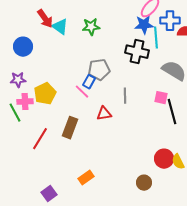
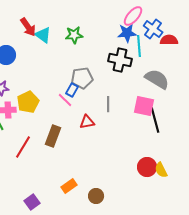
blue cross: (170, 21) -> (153, 29), turned 36
pink square: (161, 98) -> (144, 106), size x1.5
brown circle: (144, 183) -> (96, 196), moved

